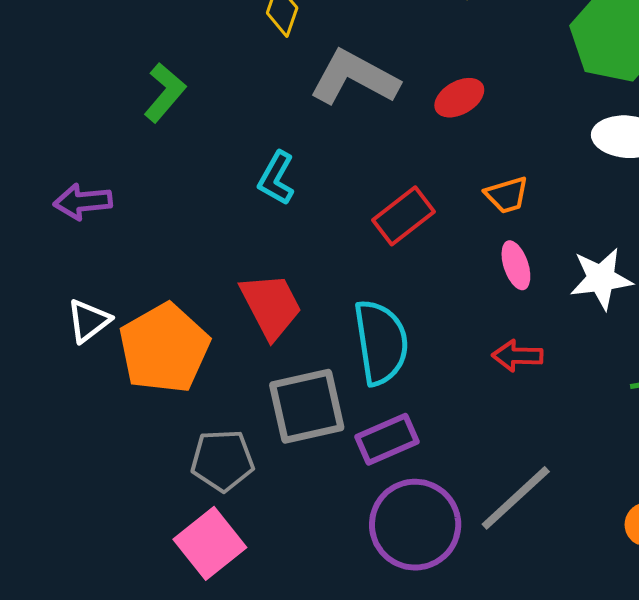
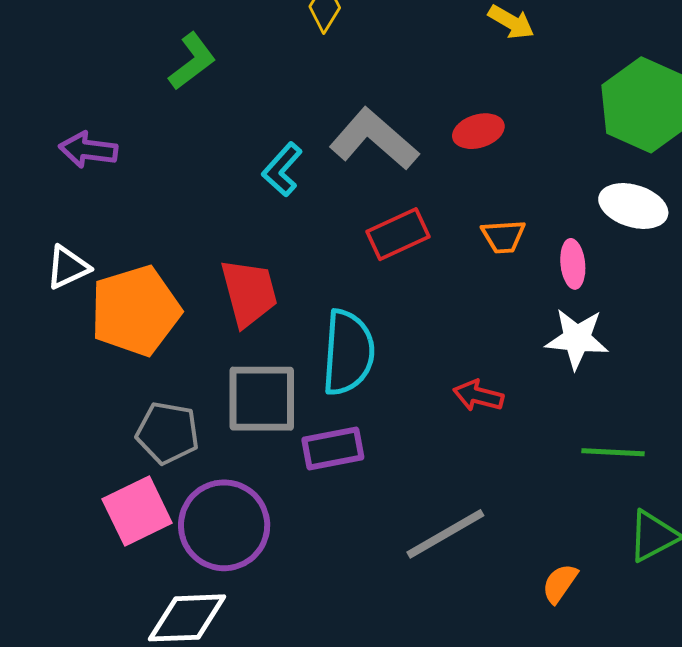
gray L-shape: (354, 78) -> (374, 139), moved
pink ellipse: (516, 265) -> (573, 264), moved
purple circle: (415, 525) -> (224, 525), moved

